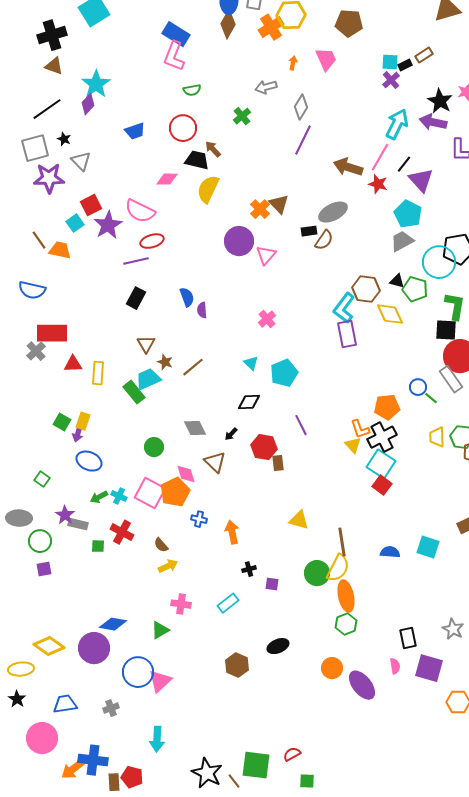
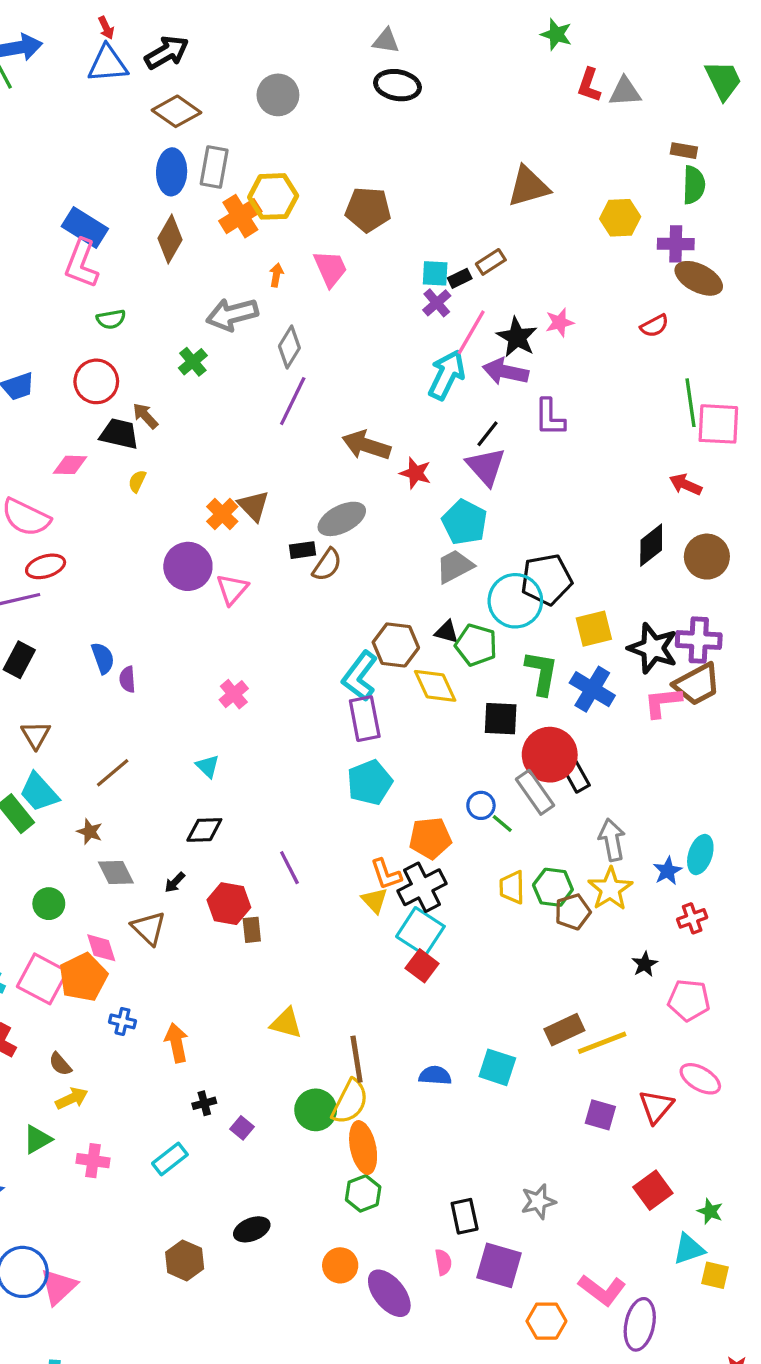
brown diamond: (228, 24) -> (170, 239), moved
gray arrow: (266, 87) -> (232, 314), size x1.4
pink line: (380, 157) -> (471, 332), moved
black line: (404, 164) -> (488, 434), moved
yellow semicircle: (208, 189) -> (137, 481), size x0.5
black square: (446, 330) -> (501, 719), moved
brown star: (165, 362) -> (90, 832), moved
cyan pentagon: (284, 373) -> (370, 782), moved
cyan trapezoid: (148, 379) -> (39, 792), turned -108
purple square: (272, 584) -> (242, 1128), turned 32
gray star: (453, 629) -> (538, 1202), turned 30
green triangle: (160, 630) -> (37, 1139), moved

